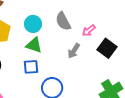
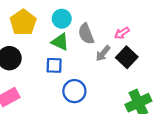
gray semicircle: (63, 21) -> (86, 34), moved
black square: (107, 48) -> (127, 57), moved

